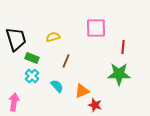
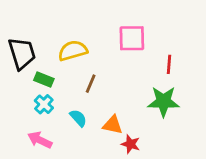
yellow semicircle: (53, 37) -> (73, 51), size x1.5
orange triangle: (82, 91) -> (113, 125), turned 35
pink arrow: (14, 102) -> (40, 140), moved, turned -72

